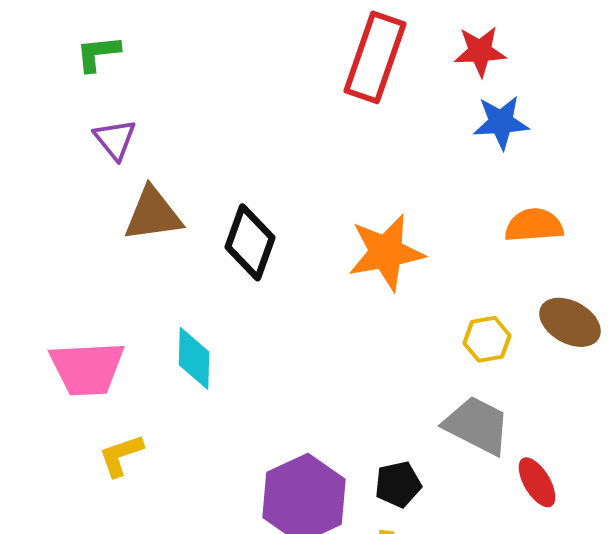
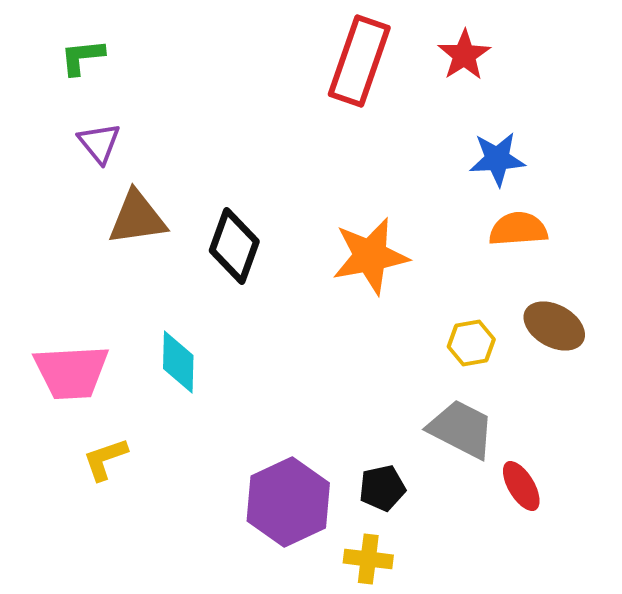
red star: (480, 51) -> (464, 55), turned -30
blue star: (501, 122) -> (497, 159), moved

